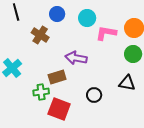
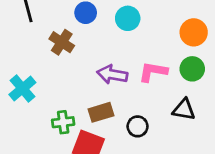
pink L-shape: (106, 33) -> (153, 72), moved
brown rectangle: (57, 77) -> (101, 112), moved

